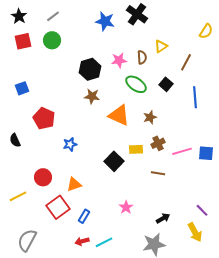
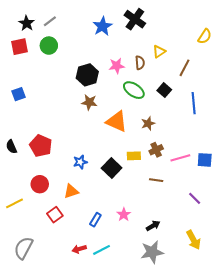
black star: (19, 16) -> (27, 23), moved
blue star: (105, 21) -> (102, 26), turned 30
red pentagon: (44, 118) -> (41, 146), moved
blue star: (70, 144) -> (80, 162), moved
red square: (58, 207) -> (55, 215), size x0.7
purple line: (202, 210) -> (195, 198), moved
blue rectangle: (84, 216) -> (95, 220), moved
black arrow: (163, 218) -> (153, 226), moved

